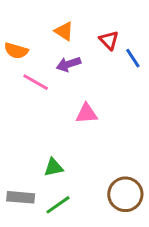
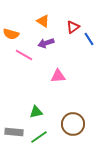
red triangle: (109, 40) -> (73, 27), turned 40
brown circle: (125, 194) -> (73, 124), moved

